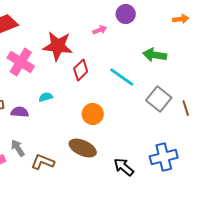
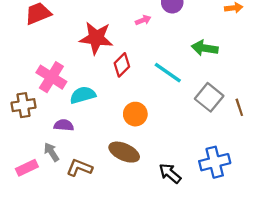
pink cross: (21, 62) -> (51, 77), moved
cyan semicircle: (46, 97) -> (83, 95), size x1.6
purple semicircle: (20, 112) -> (64, 125), moved

